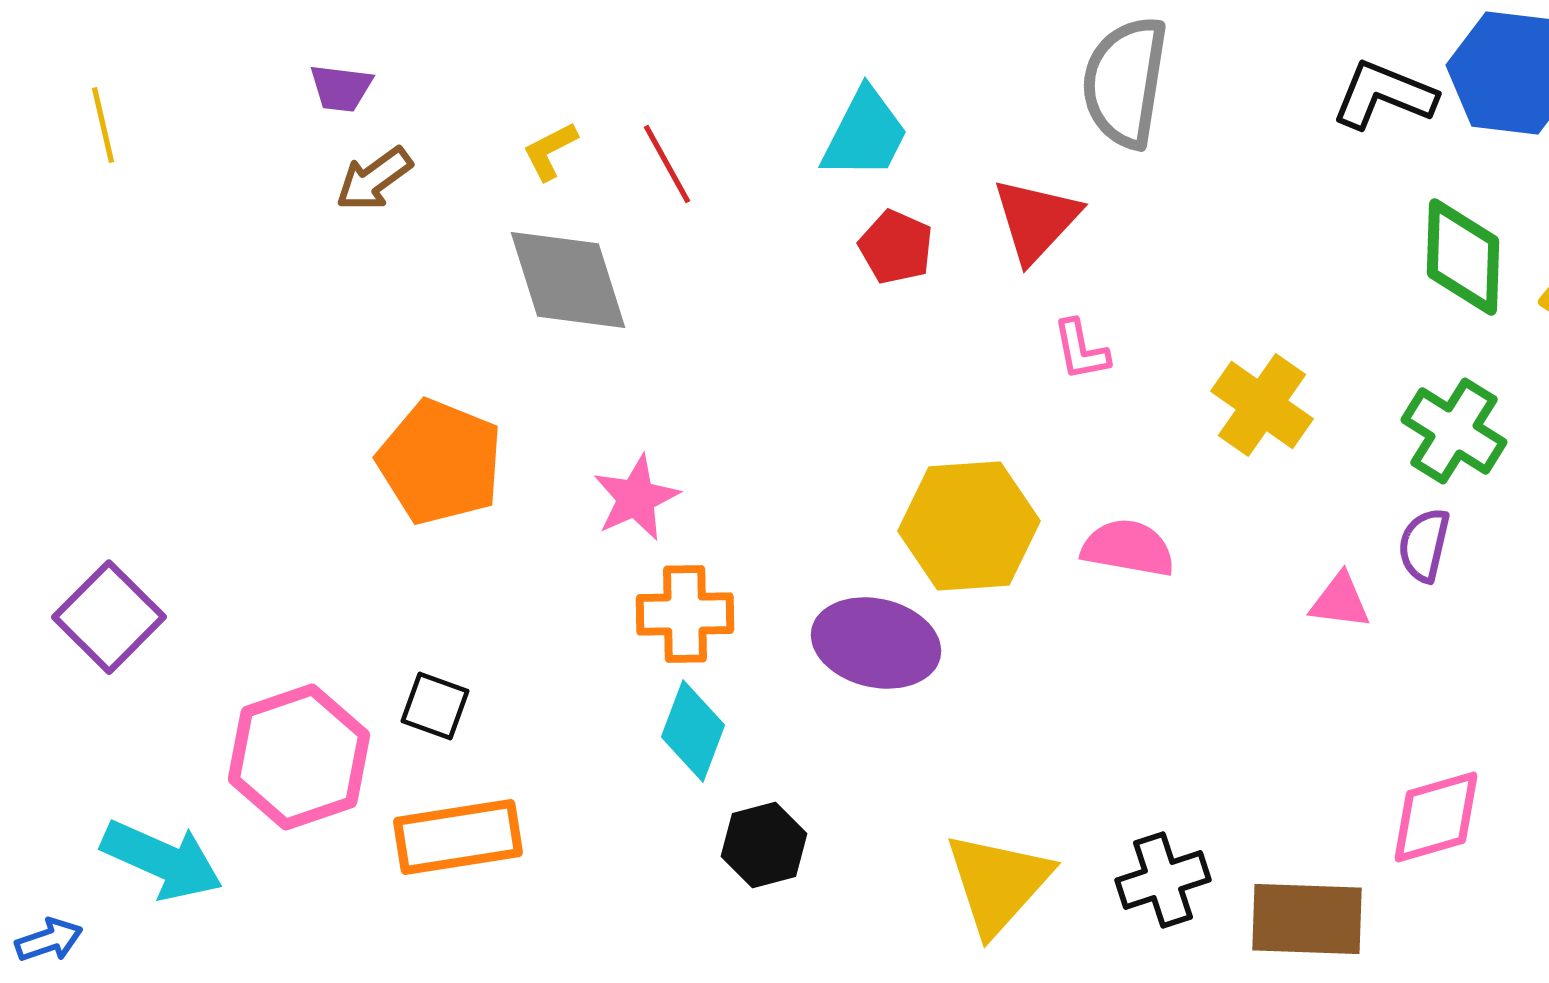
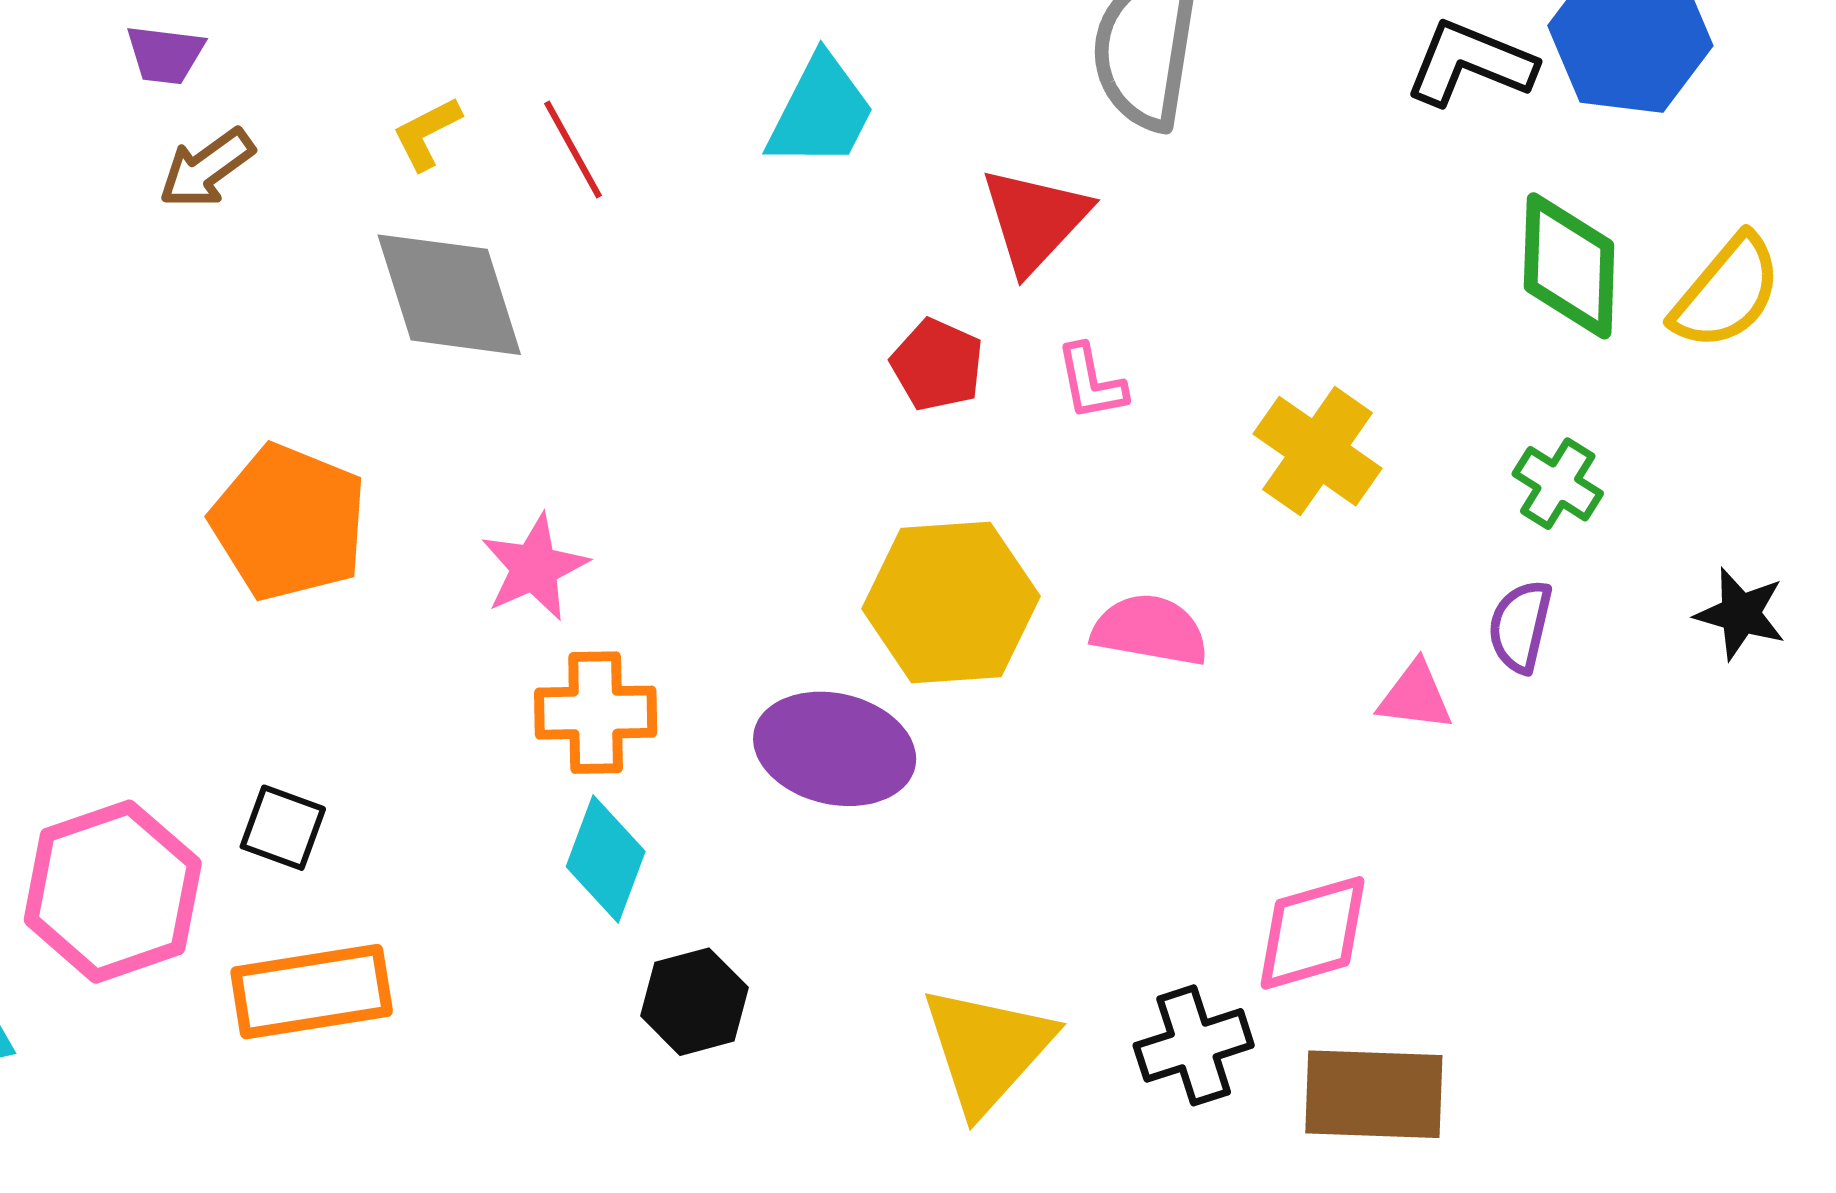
red pentagon: (896, 247) -> (937, 365), moved
green cross: (1454, 431) -> (1558, 484), size x0.7
pink diamond: (1436, 817) -> (1313, 933), moved

